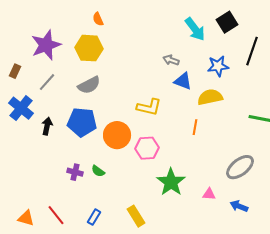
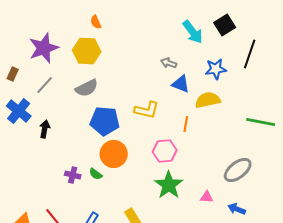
blue pentagon: (82, 122) -> (105, 121), moved
orange line: (195, 127) -> (186, 124), moved
orange circle: (117, 135) -> (114, 154), moved
pink hexagon: (147, 148) -> (165, 151), moved

